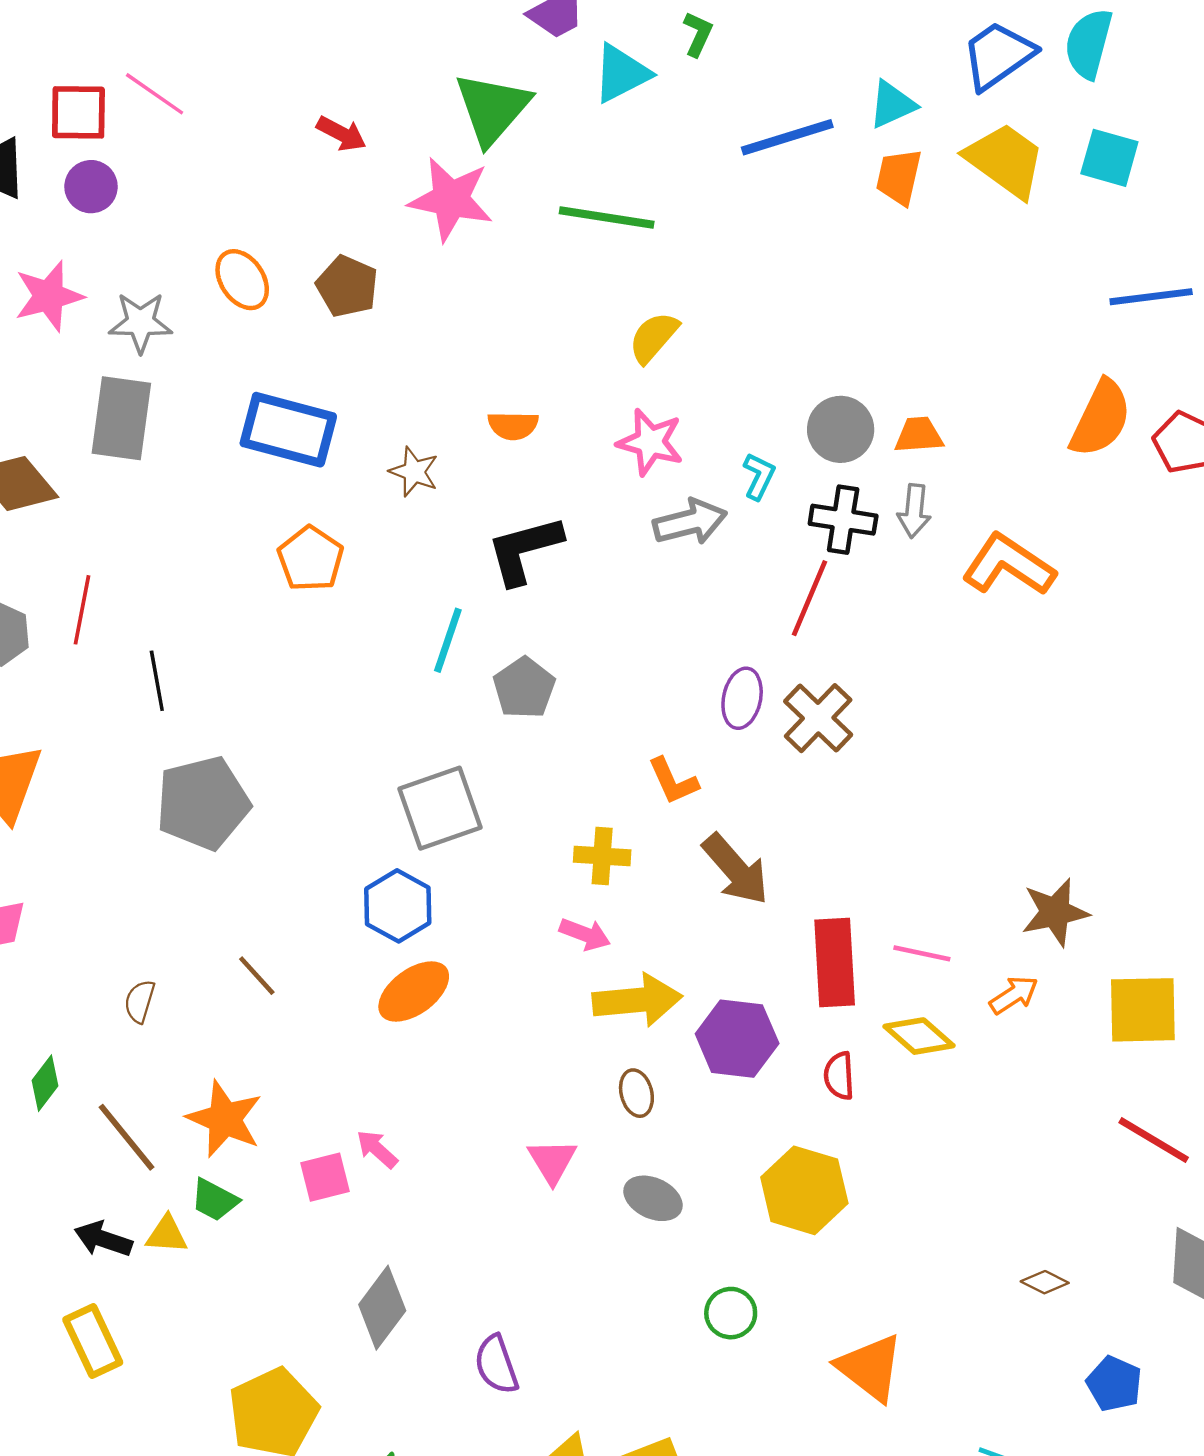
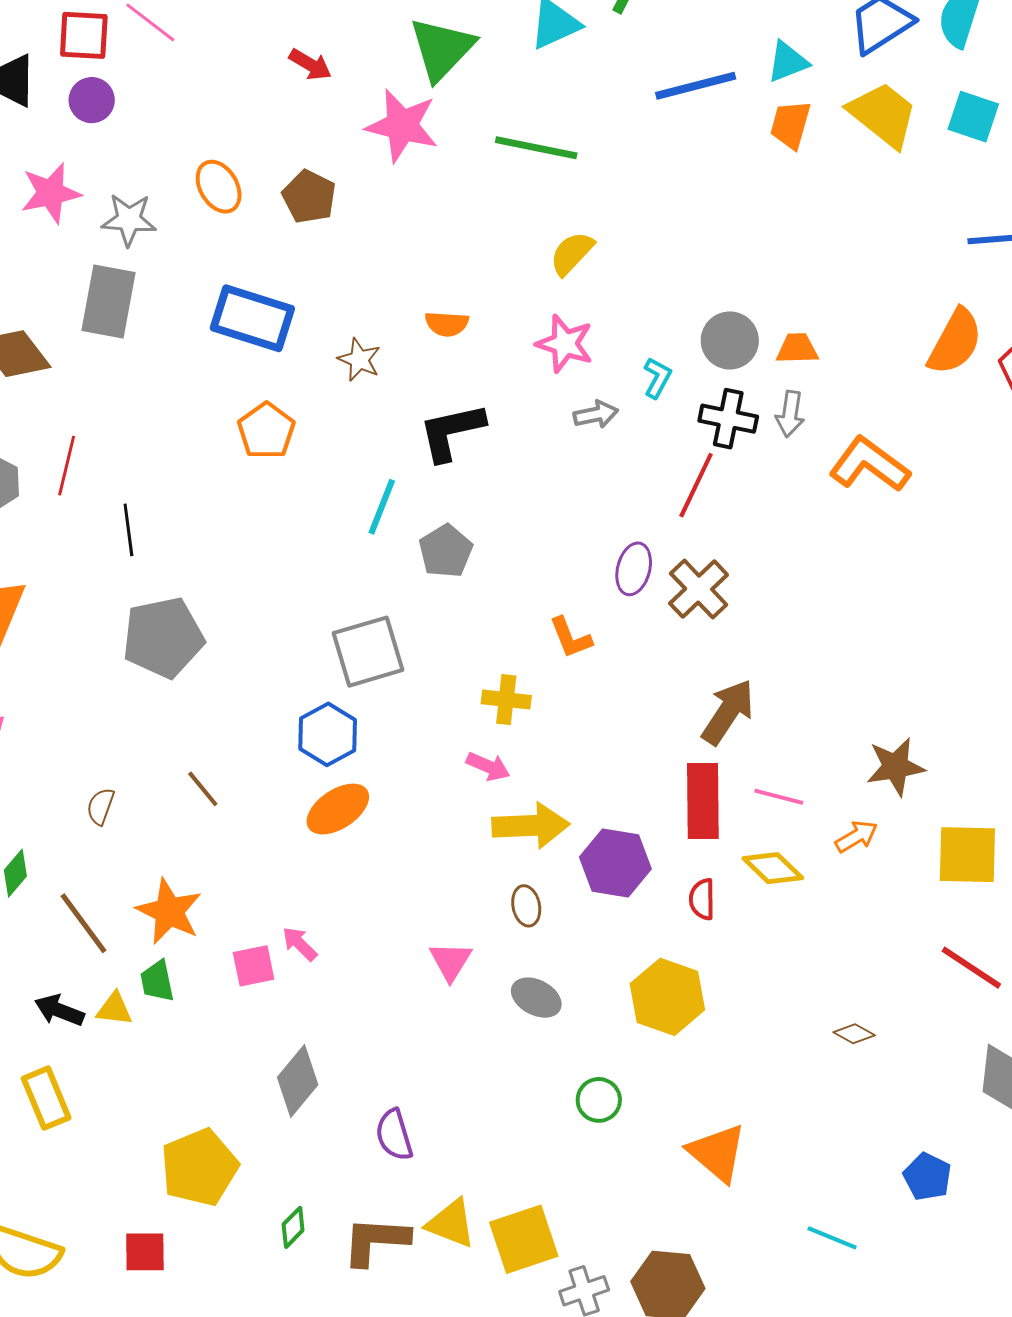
gray arrow: (690, 522) -> (596, 414), size x0.7
brown arrow: (736, 869) -> (728, 712), moved, turned -108
green trapezoid: (215, 1200) -> (157, 981), turned 48
brown diamond: (1045, 1282) -> (854, 1034), moved

